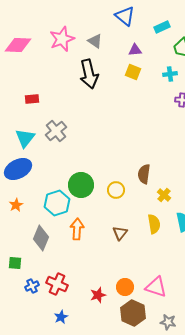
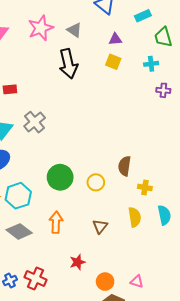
yellow cross: (164, 195) -> (145, 187), turned -32
cyan hexagon: (57, 203) -> (18, 196), moved
gray diamond: (41, 238) -> (19, 231), turned -75
pink triangle: (156, 287) -> (137, 282), size x0.6
red star: (98, 295) -> (77, 262), moved

